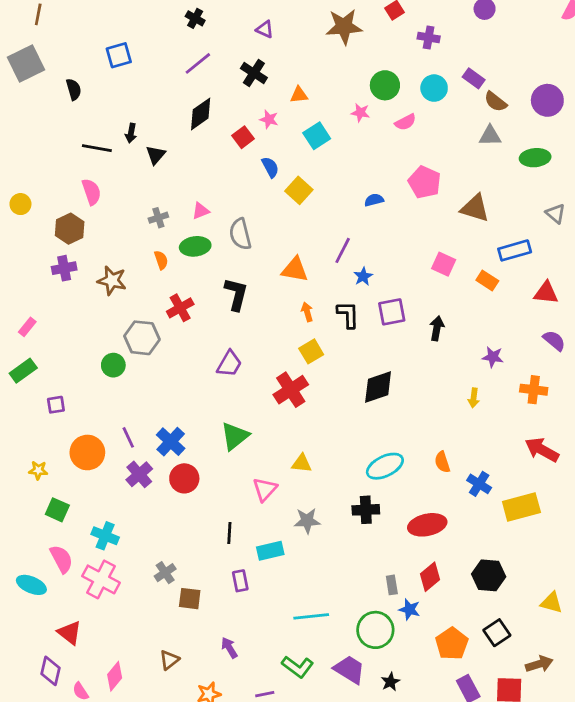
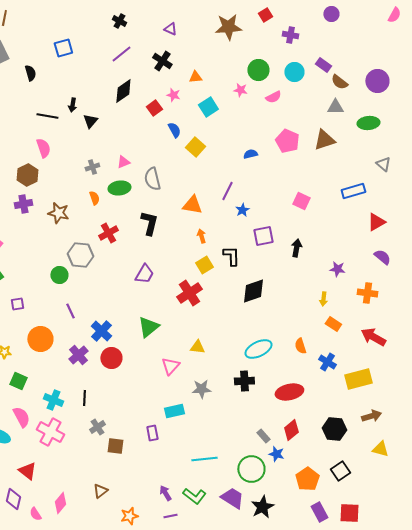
brown triangle: (475, 208) -> (324, 140), moved, turned -35
orange rectangle: (487, 280) -> (333, 324), moved
red triangle: (546, 293) -> (376, 222), turned -36
black L-shape: (348, 315) -> (231, 256), moved
purple line: (128, 437) -> (70, 311), moved
black line: (229, 533) -> (84, 398), moved
gray rectangle: (392, 585) -> (263, 436), turned -32
purple arrow: (229, 648) -> (165, 493), moved
brown arrow: (539, 664) -> (371, 416), moved
black star: (390, 682) -> (262, 507), size x1.6

